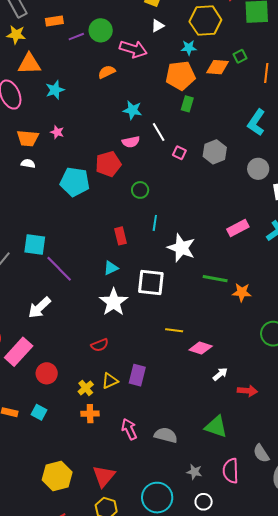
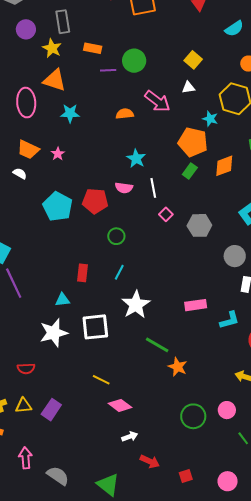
green circle: (101, 30) -> (134, 61), moved
orange diamond: (217, 67) -> (224, 166), moved, turned -45
white square: (151, 282) -> (95, 327), turned -32

